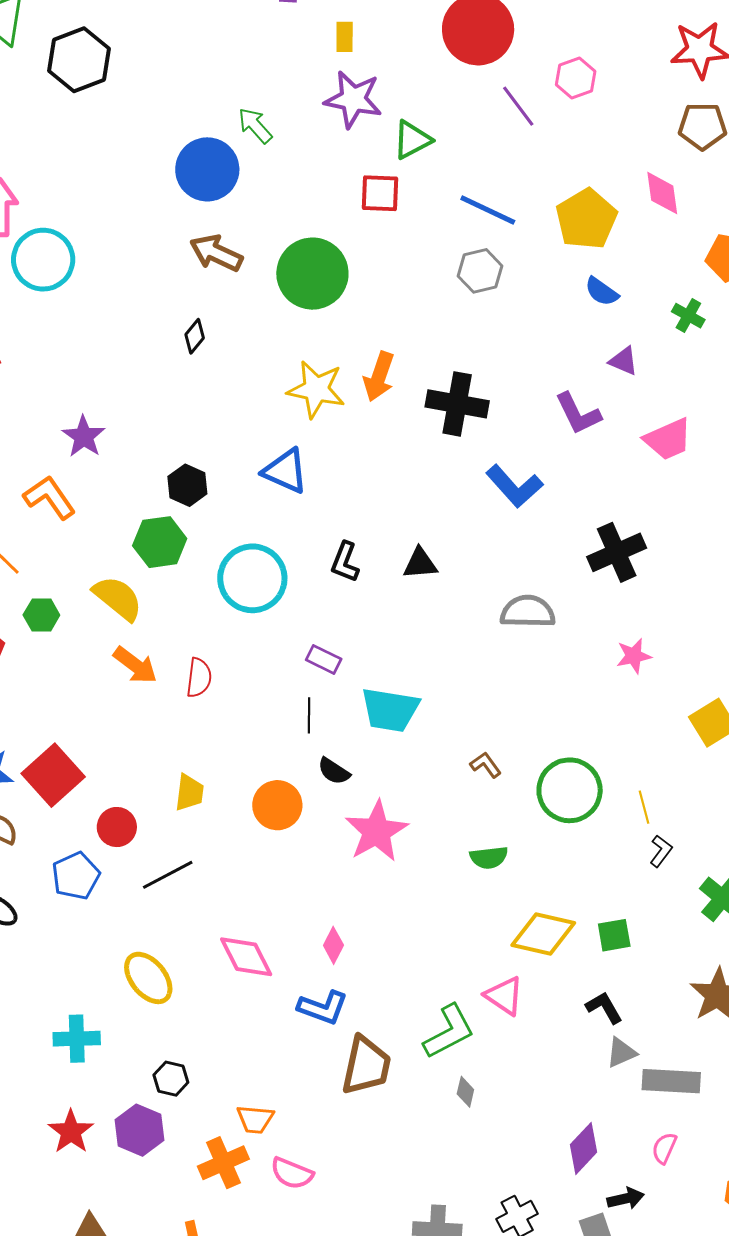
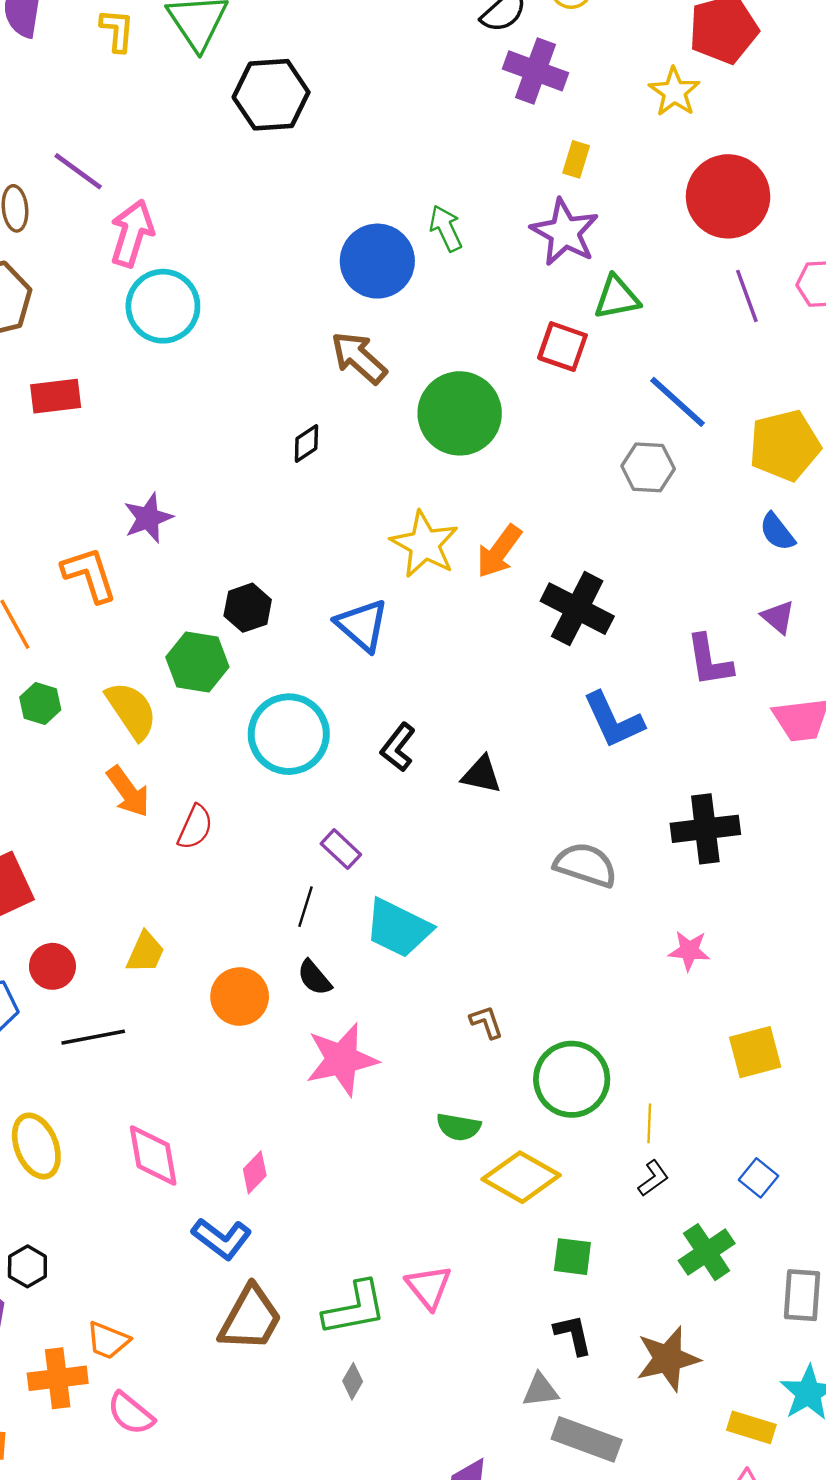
yellow diamond: (543, 934) -> (521, 1177), moved
black L-shape: (604, 1008) -> (573, 1335), moved

